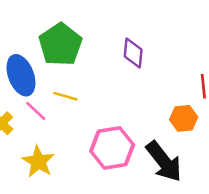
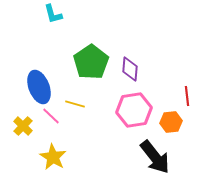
green pentagon: (60, 44) -> (91, 62), moved
pink hexagon: (112, 148) -> (134, 110), moved

